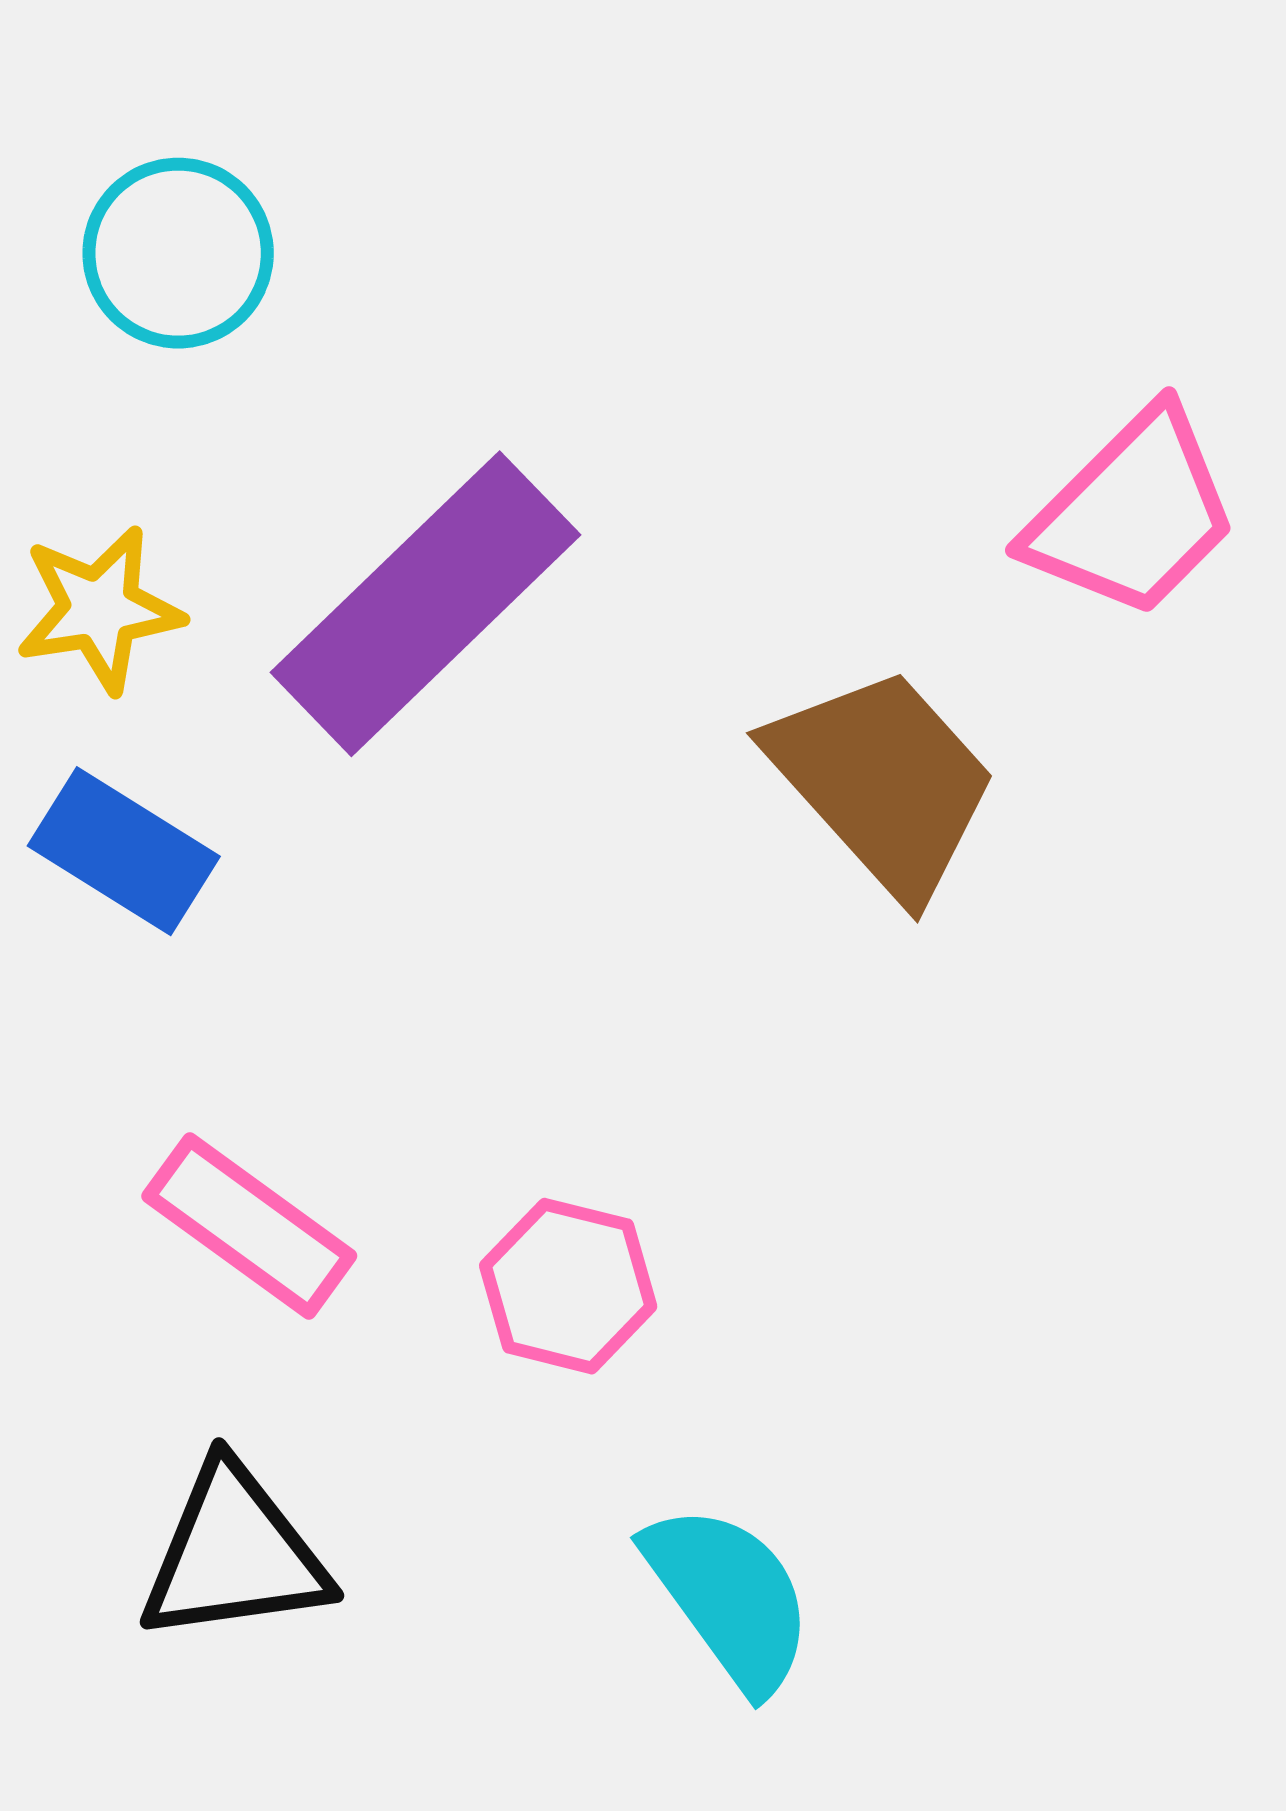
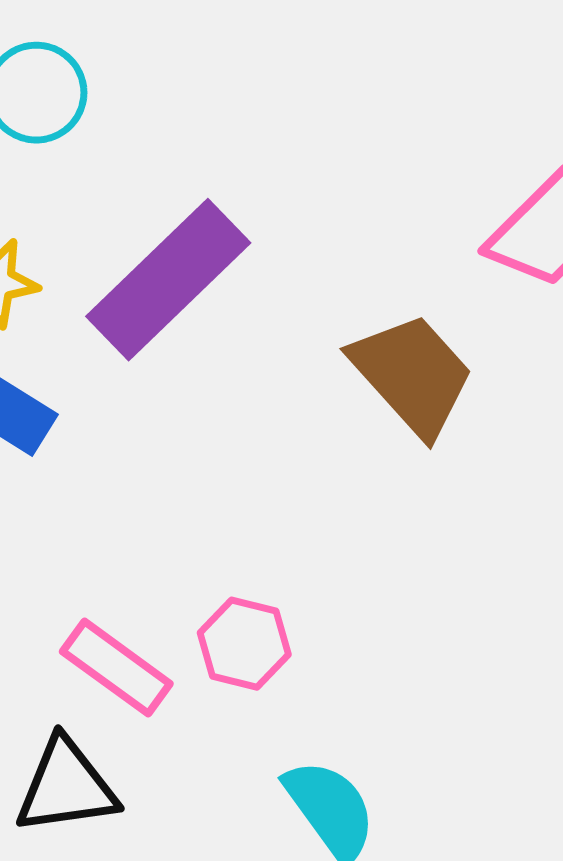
pink rectangle: (249, 1226) -> (116, 668), moved

